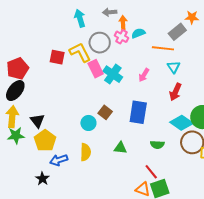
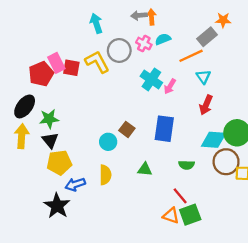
gray arrow: (110, 12) -> (139, 15), moved
orange arrow: (123, 23) -> (152, 17), moved
orange line: (163, 48) -> (191, 56), turned -30
red pentagon: (18, 68) -> (41, 74), moved
pink rectangle: (96, 69) -> (56, 63), moved
cyan cross: (113, 74) -> (151, 79), moved
cyan diamond: (182, 123) -> (214, 140), turned -30
green star: (16, 136) -> (49, 119), moved
yellow pentagon: (45, 141) -> (59, 163), turned 30
black star: (42, 179) -> (57, 206), size x1.6

